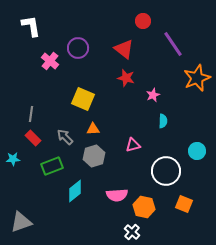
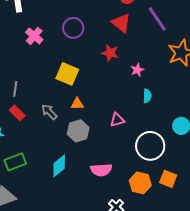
purple circle: (78, 48) -> (73, 28), moved
red triangle: (124, 49) -> (121, 23), moved
green rectangle: (52, 166) -> (15, 162), moved
orange hexagon: (144, 207) -> (140, 183), moved

